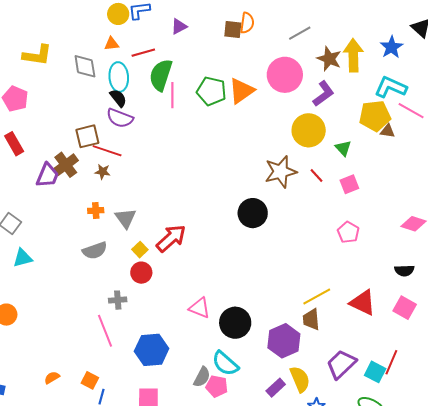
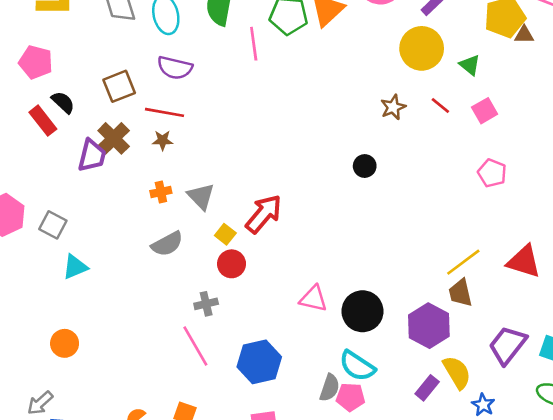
pink line: (172, 95) -> (254, 44), moved
black semicircle: (118, 98) -> (63, 102), moved
brown square: (87, 136) -> (119, 86), moved
brown star: (281, 172) -> (393, 107), size x0.6
black circle: (253, 213) -> (365, 166), size x0.6

